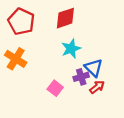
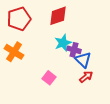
red pentagon: (21, 21) -> (19, 19), turned 30
purple cross: (81, 77) -> (74, 50), moved, turned 32

